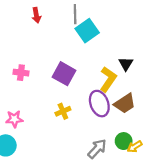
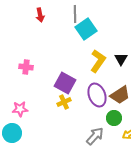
purple square: (64, 74) -> (65, 83), moved
yellow L-shape: (108, 79) -> (98, 61), moved
green circle: (124, 141) -> (114, 118), moved

